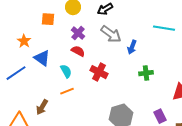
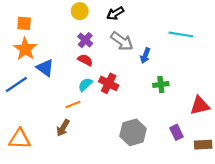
orange square: (48, 19) -> (24, 23), moved
orange star: (24, 41) -> (25, 49), size x1.5
cyan semicircle: (66, 71) -> (85, 85), moved, turned -104
brown arrow: (42, 107) -> (63, 128), moved

